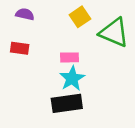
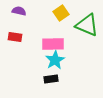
pink rectangle: (69, 57) -> (53, 44), size x1.5
black rectangle: (67, 103) -> (51, 79), size x0.6

